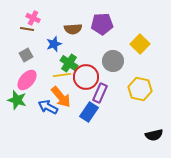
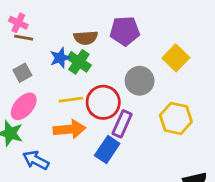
pink cross: (33, 18) -> (18, 23), moved
green cross: (69, 63) -> (79, 62), moved
orange arrow: (61, 97) -> (70, 129), turned -55
blue arrow: (48, 107) -> (36, 160), moved

